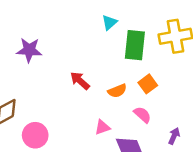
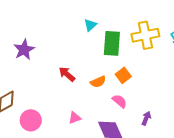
purple star: (29, 50) -> (24, 50), turned -30
pink triangle: (102, 127) -> (75, 118), moved

